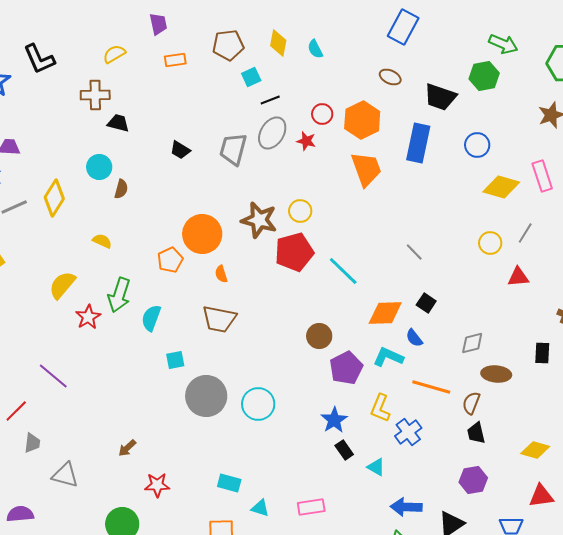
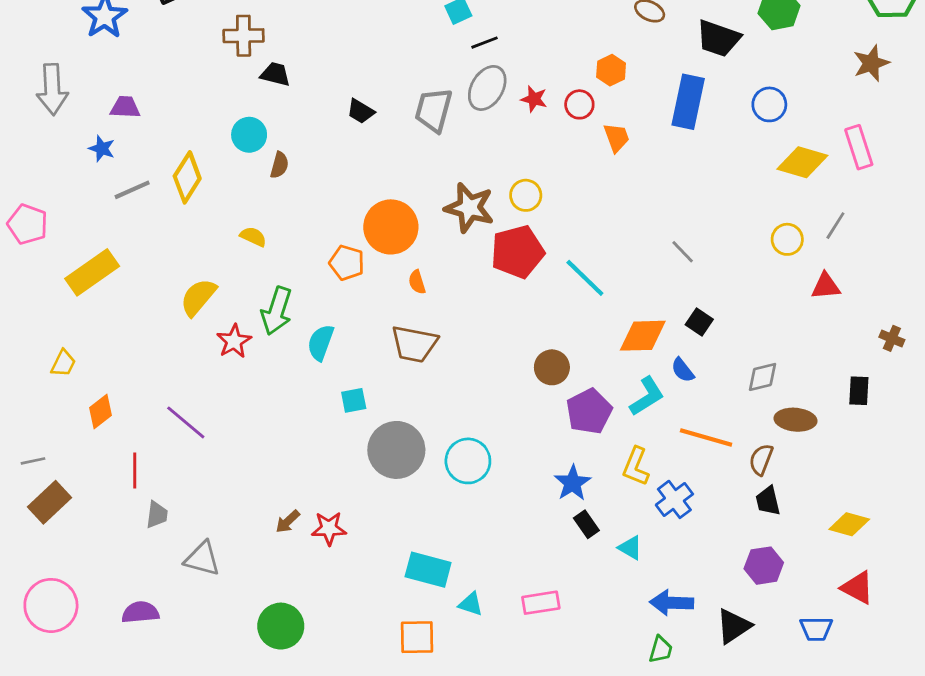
red circle: (322, 114) -> (579, 104), moved
orange hexagon: (362, 120) -> (611, 70), size x0.6
orange trapezoid: (366, 169) -> (617, 138), size x0.6
orange pentagon: (170, 260) -> (347, 263), turned -30
cyan L-shape: (388, 357) -> (647, 396), turned 124
red line: (16, 411) -> (135, 471), turned -45
cyan rectangle: (229, 483) -> (428, 570), size x1.4
red star: (157, 485) -> (329, 528), moved
red triangle: (541, 496) -> (857, 588), turned 36

